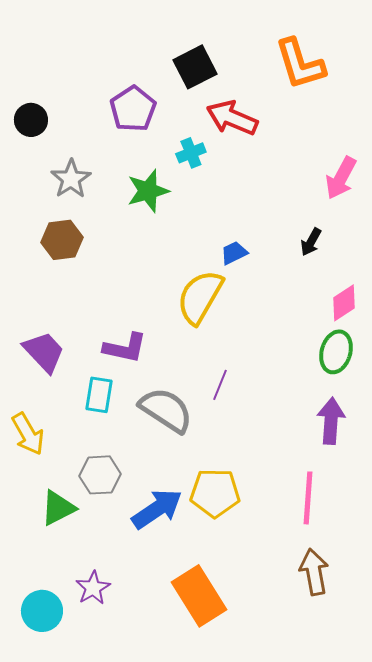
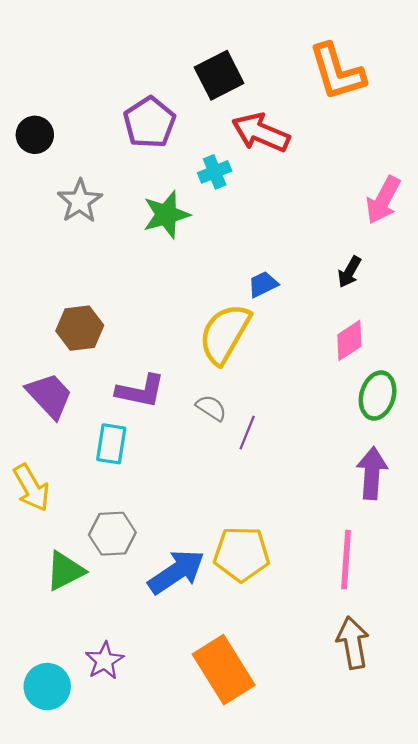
brown hexagon: (62, 240) -> (80, 328), moved
pink diamond: (344, 303) -> (349, 340), moved
gray semicircle: (166, 410) -> (211, 408), moved, size x0.5

